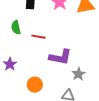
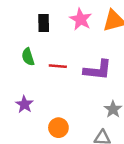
purple L-shape: (60, 57) -> (98, 70), moved

